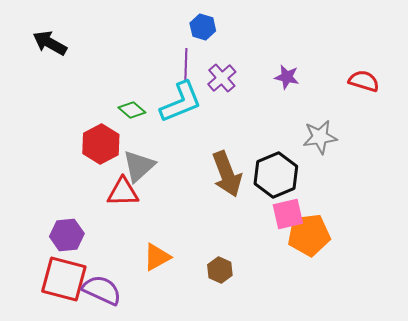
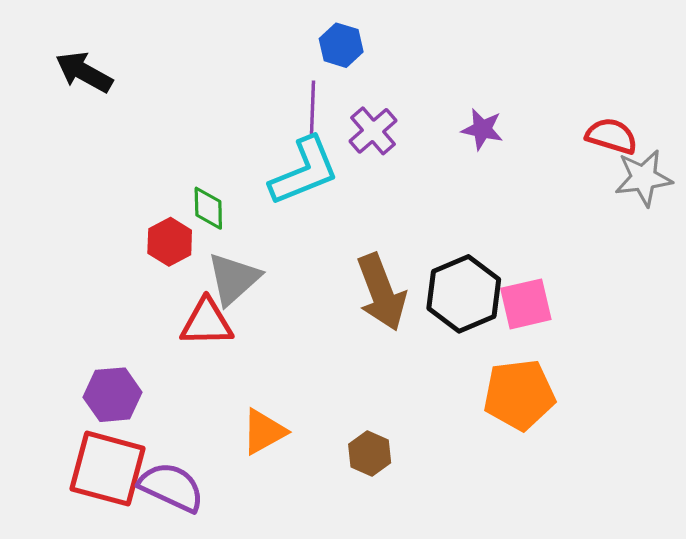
green diamond: (132, 110) -> (208, 208), moved, turned 48
gray star: (320, 137) -> (643, 178), moved
red hexagon: (101, 144) -> (170, 242), size x0.7
pink square: (288, 214) -> (526, 304), moved

